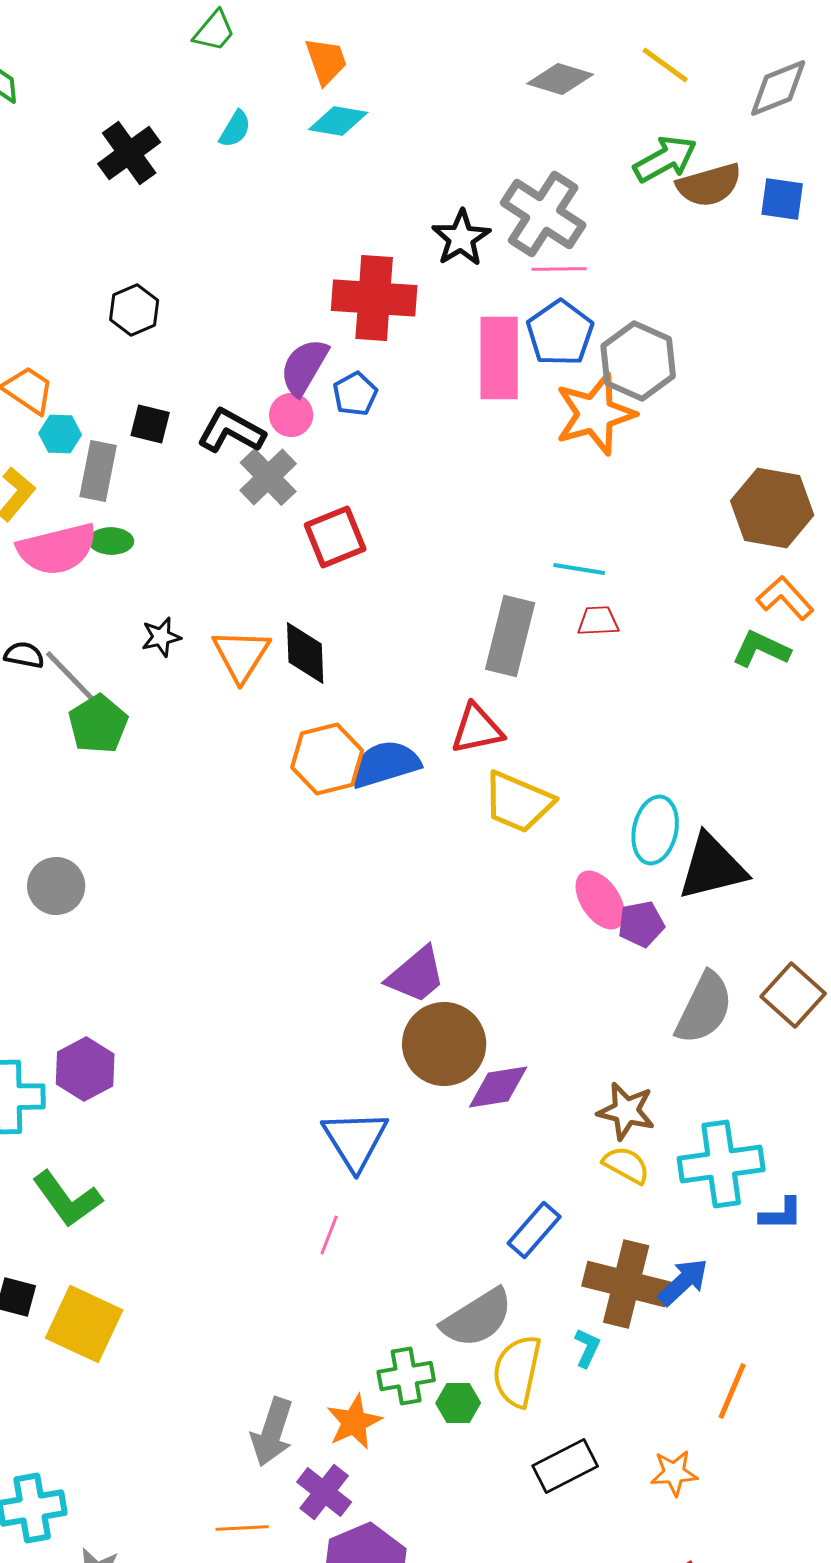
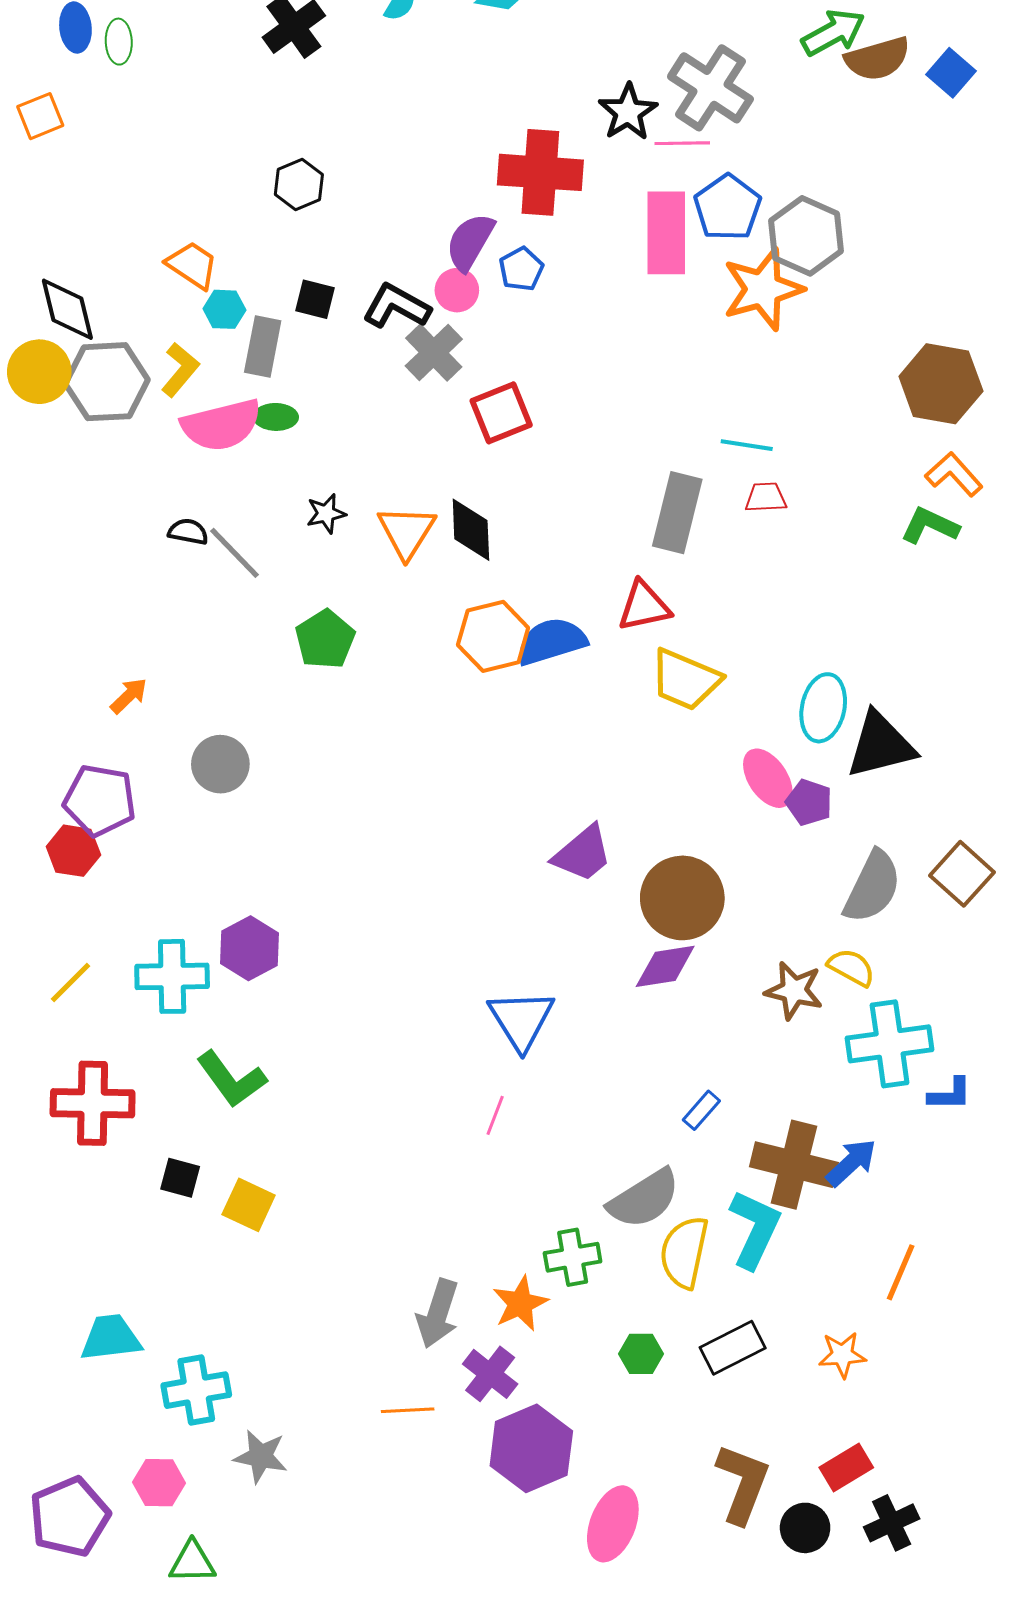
blue square: (782, 199) -> (951, 73), turned 33
pink line: (559, 269) -> (682, 143), moved
green pentagon: (98, 724) -> (325, 639), moved
purple pentagon: (641, 924) -> (809, 802), turned 30
brown circle: (444, 1044) -> (682, 898), moved
yellow semicircle: (626, 1165) -> (851, 967), moved
blue rectangle: (534, 1230) -> (701, 1110), size x0.7
yellow square: (84, 1324) -> (249, 1205), size x0.7
cyan L-shape: (587, 1348) -> (755, 1229), size x2.0
green hexagon: (458, 1403) -> (641, 1354), moved

